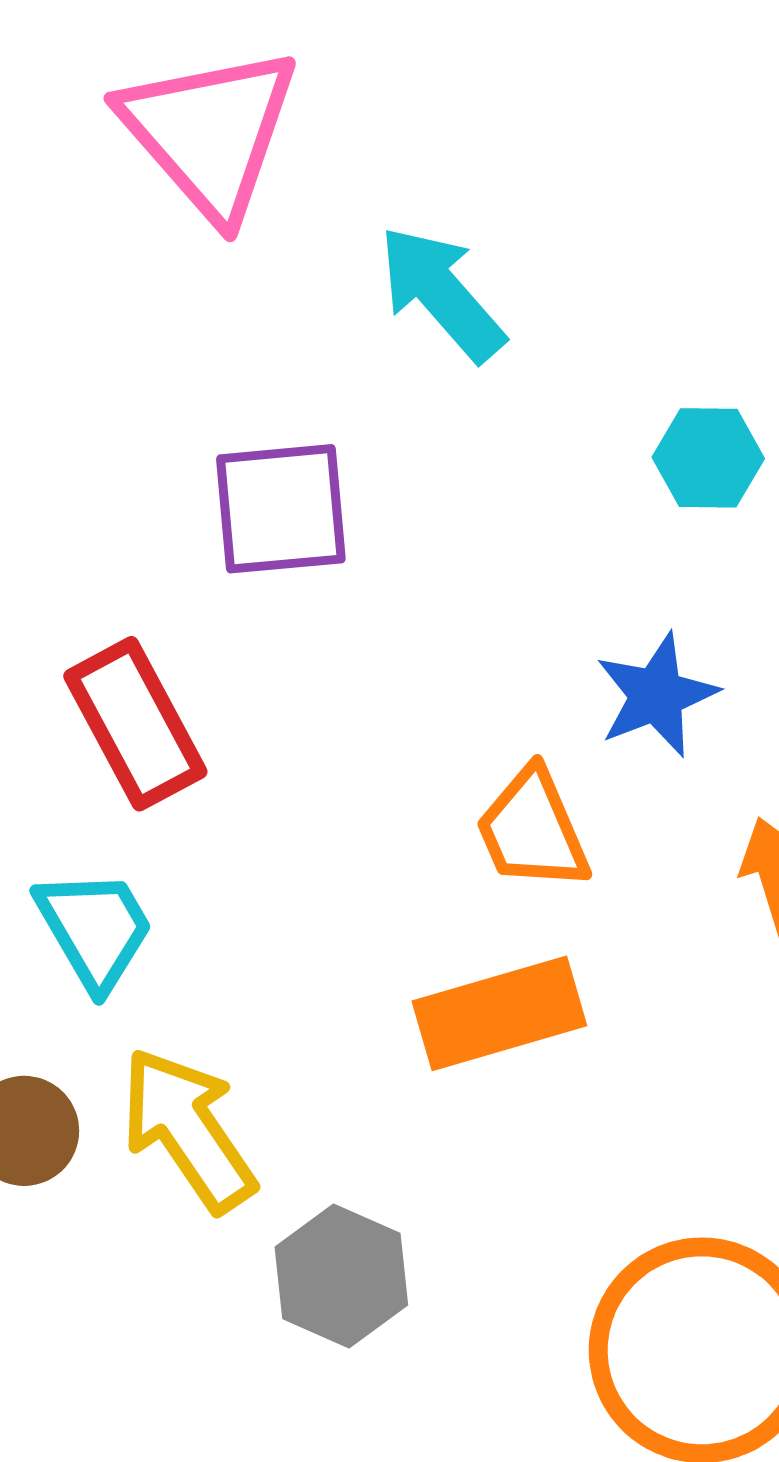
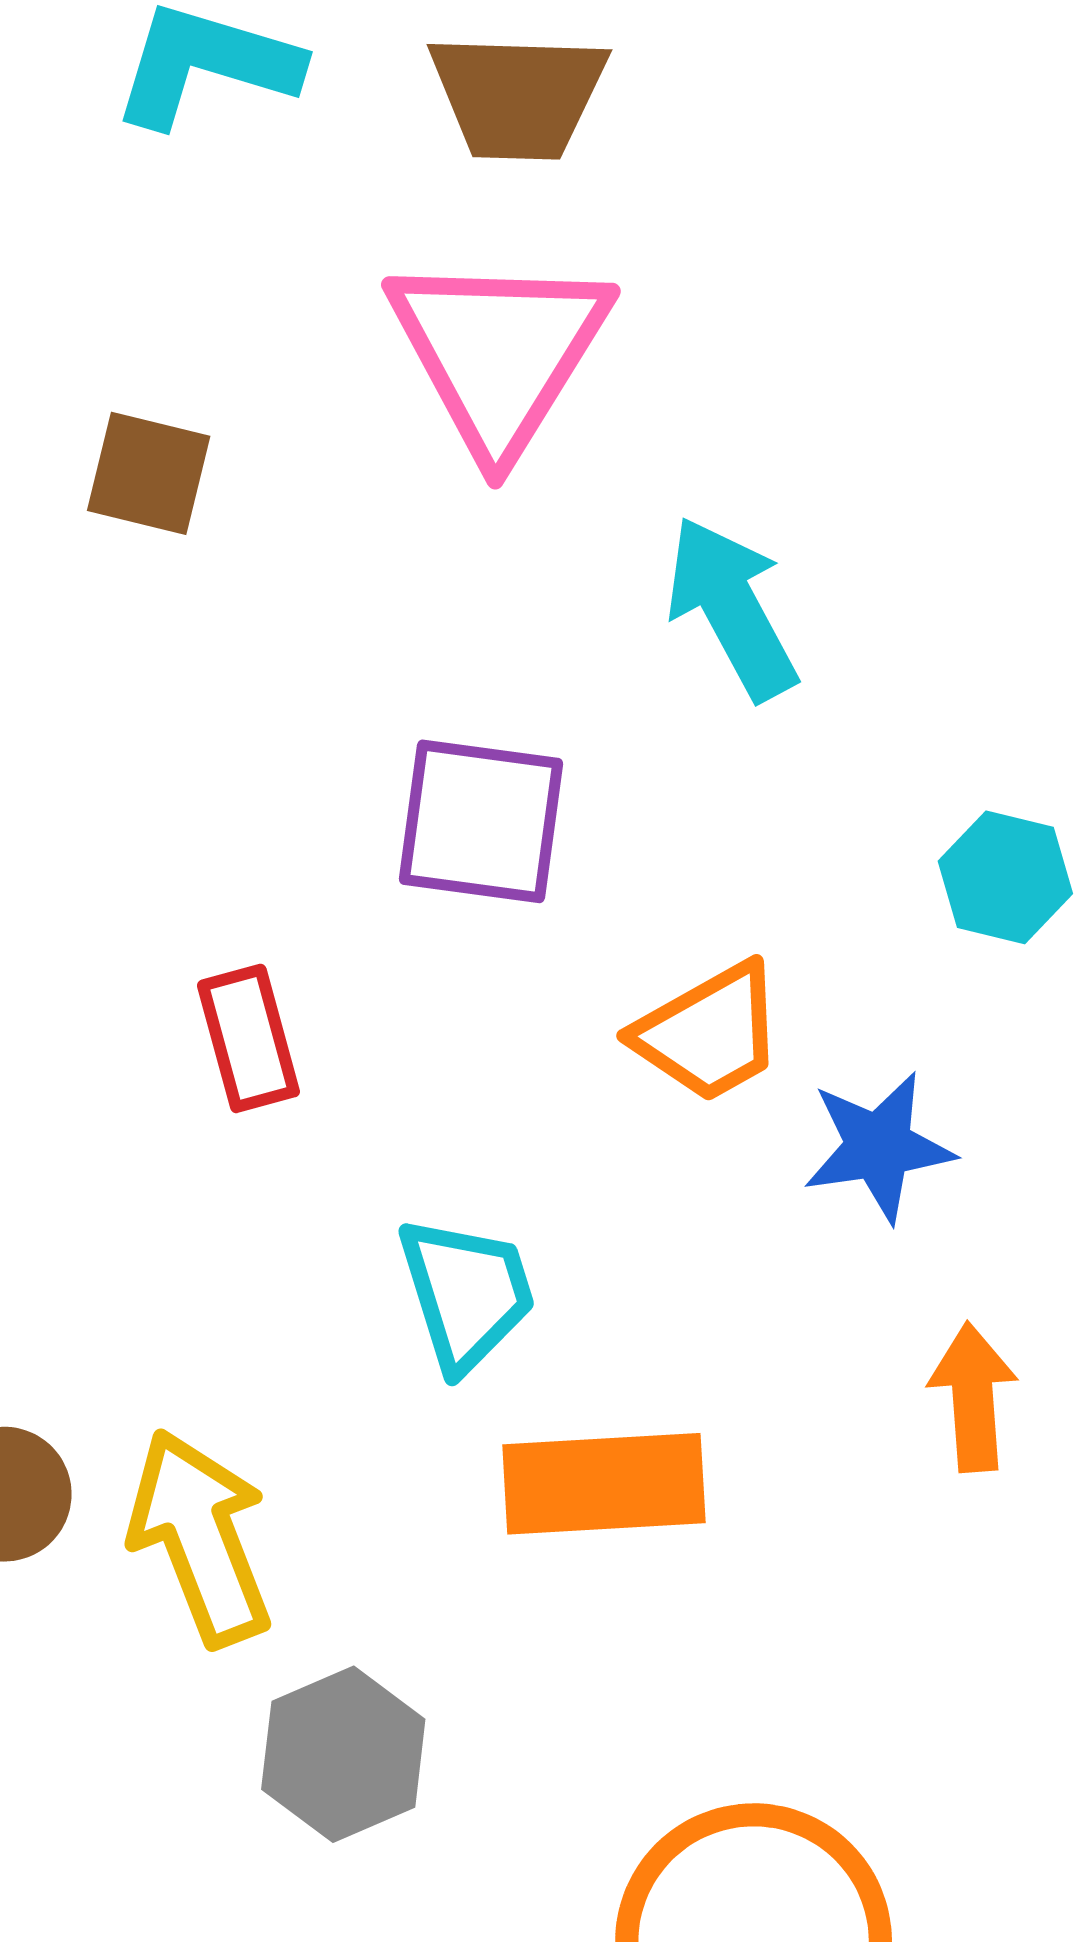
red rectangle: (135, 724) -> (248, 1038), size x0.7
orange trapezoid: (532, 830) -> (709, 1033), moved, turned -109
cyan trapezoid: (95, 929) -> (466, 1293), moved

